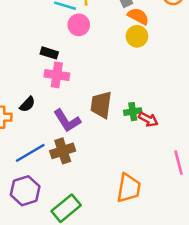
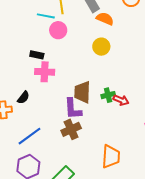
yellow circle: (137, 36) -> (101, 47), moved
purple L-shape: (67, 121) -> (73, 109), moved, turned 35
brown cross: (63, 151) -> (71, 129), moved

